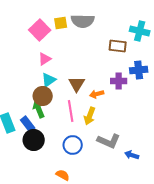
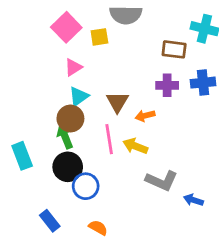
yellow square: (61, 23) -> (99, 37), moved
purple cross: (119, 81) -> (167, 85), moved
yellow arrow: (90, 116) -> (135, 146), turned 90
blue rectangle: (28, 124) -> (50, 221), moved
black circle: (34, 140) -> (68, 167), moved
blue circle: (73, 145) -> (86, 186), moved

